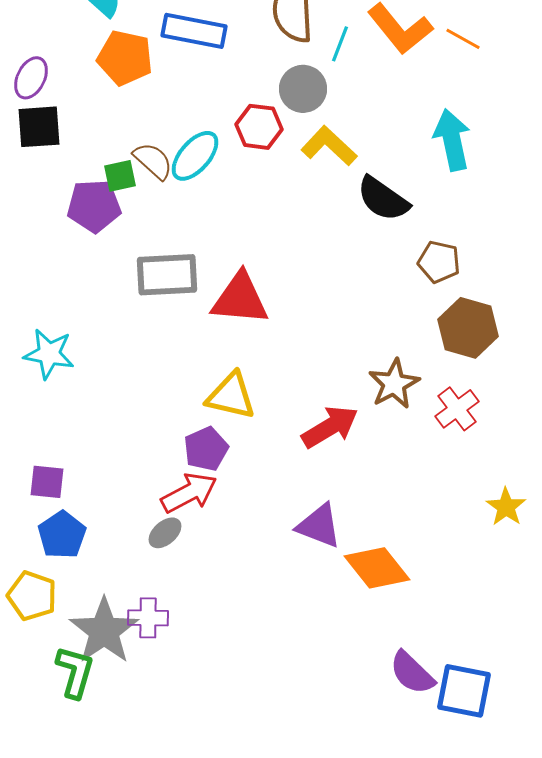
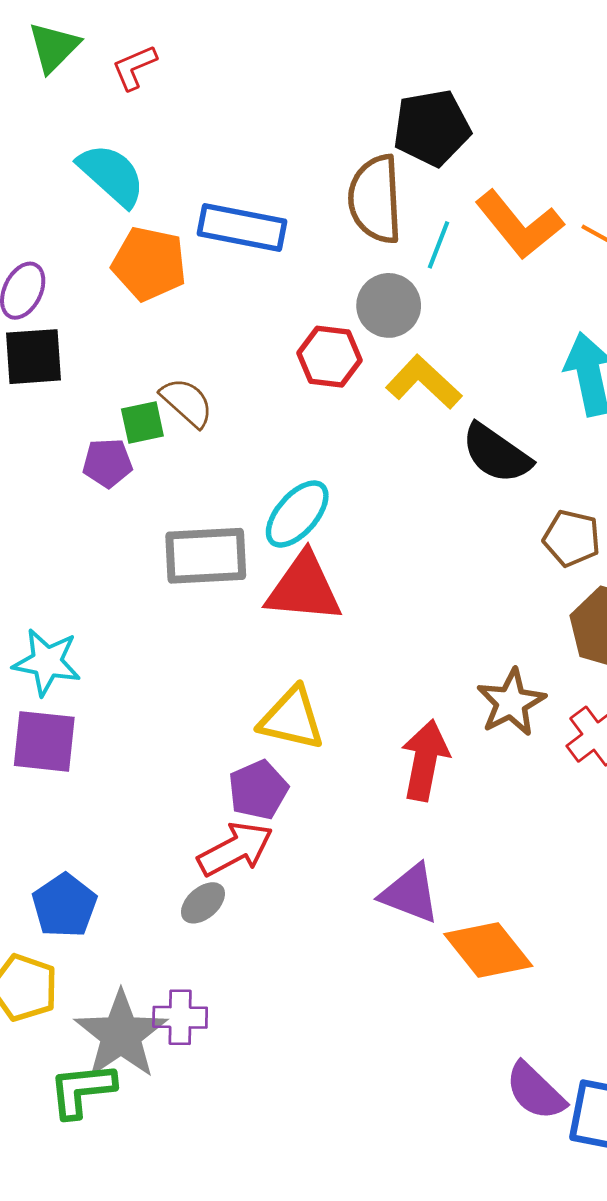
cyan ellipse: (195, 156) -> (297, 514), moved
purple pentagon: (94, 206) -> (107, 463), size x0.7
red arrow: (330, 427) -> (425, 760), turned -48
purple square: (47, 482) -> (44, 741), moved, size x1.4
green L-shape: (75, 672) -> (82, 1090), turned -112

